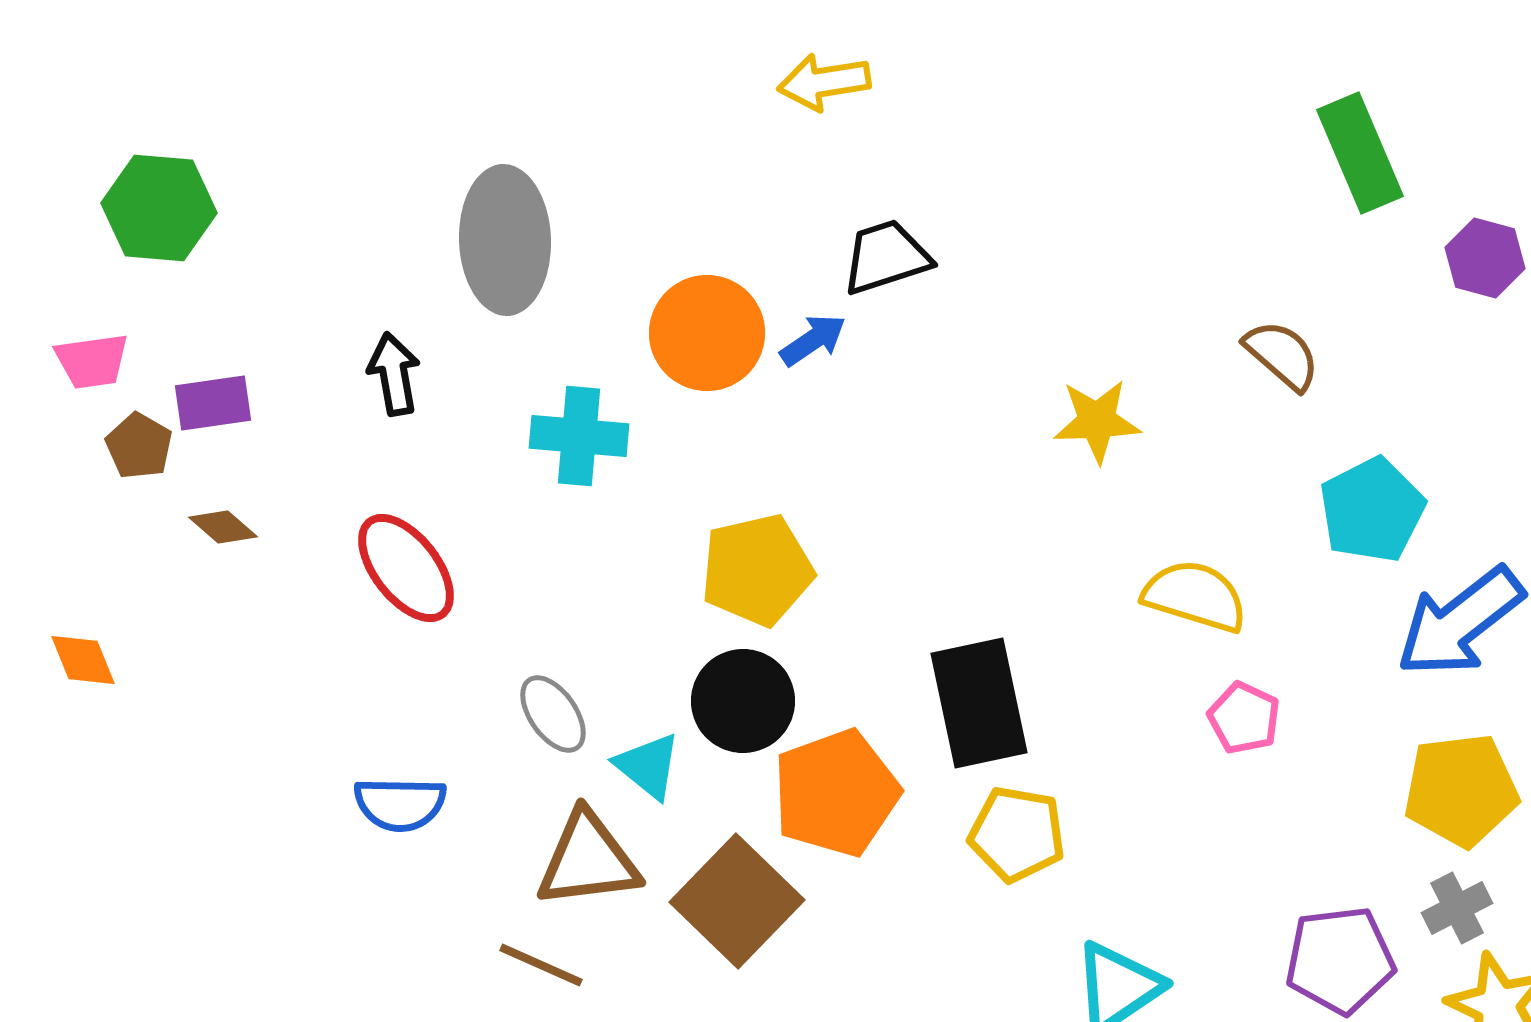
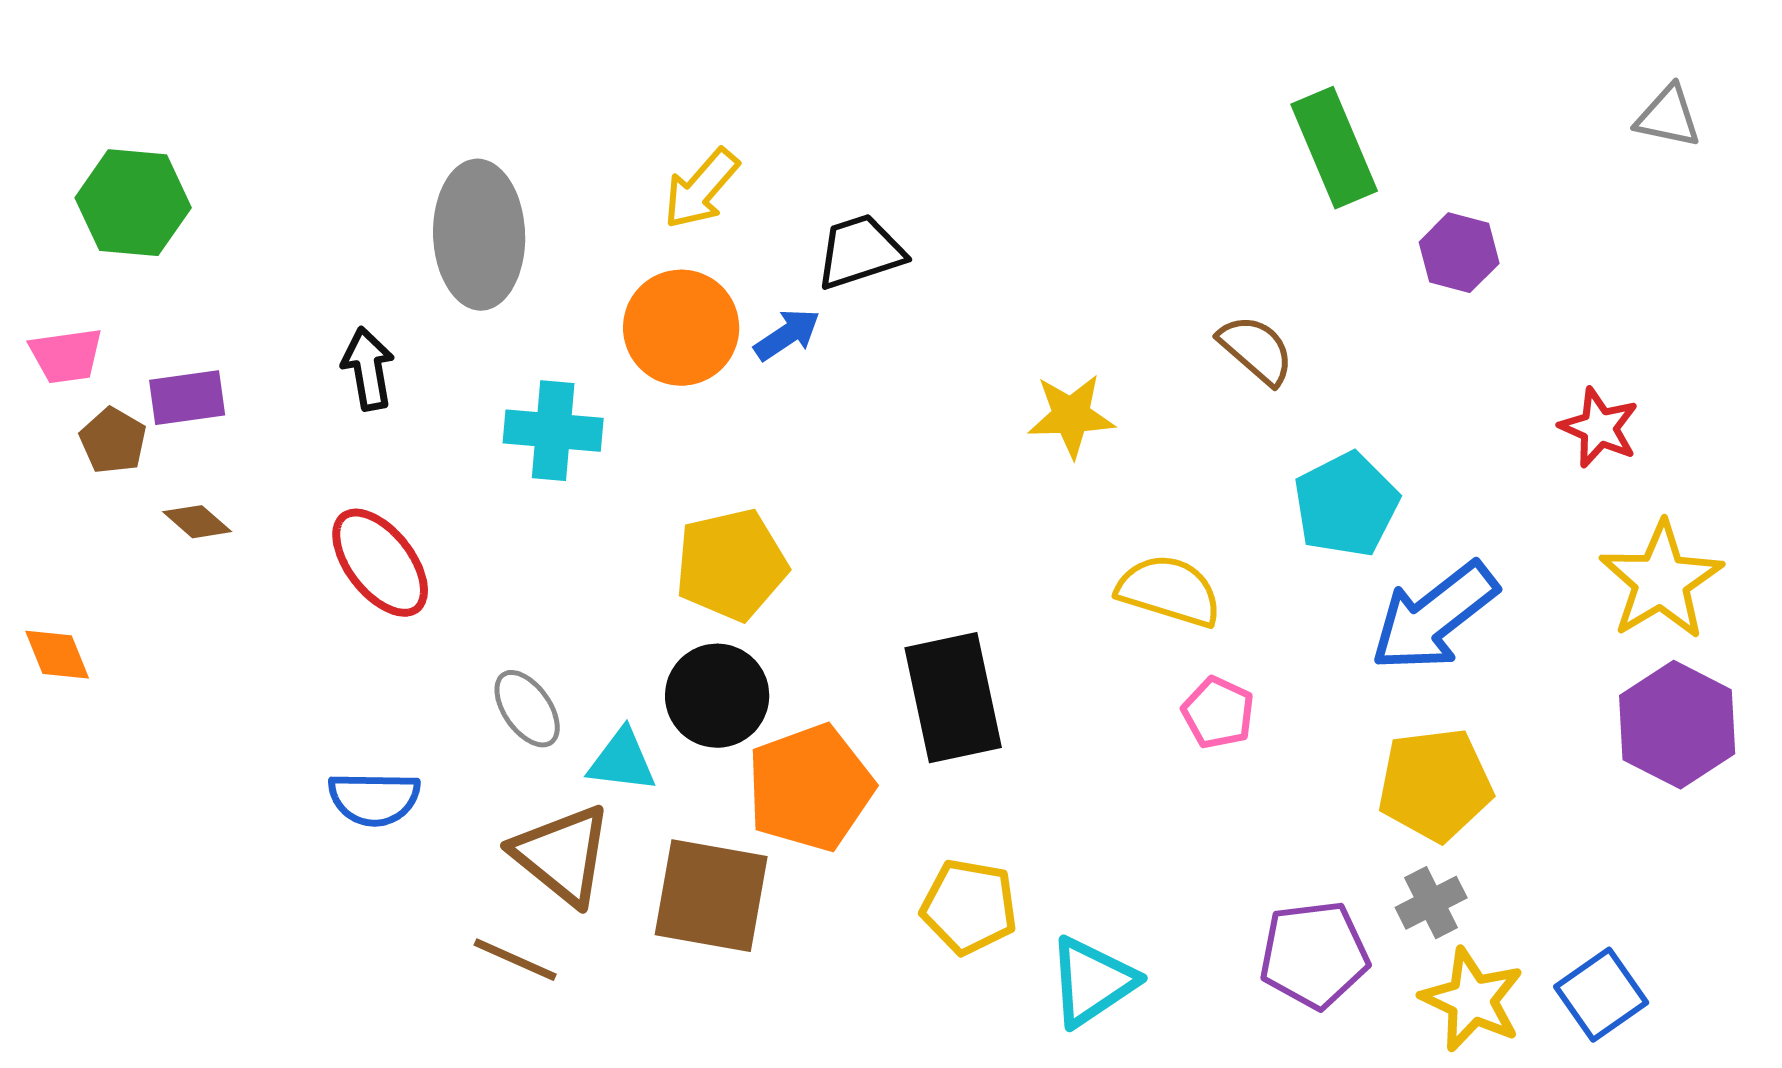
yellow arrow: (824, 82) -> (701, 189), moved, turned -40
cyan triangle: (648, 766) -> (622, 761), turned -32
yellow pentagon: (1017, 834) -> (969, 907), moved
brown triangle: (588, 860) -> (562, 855), turned 46
brown square: (737, 901) -> (711, 896), turned -34

